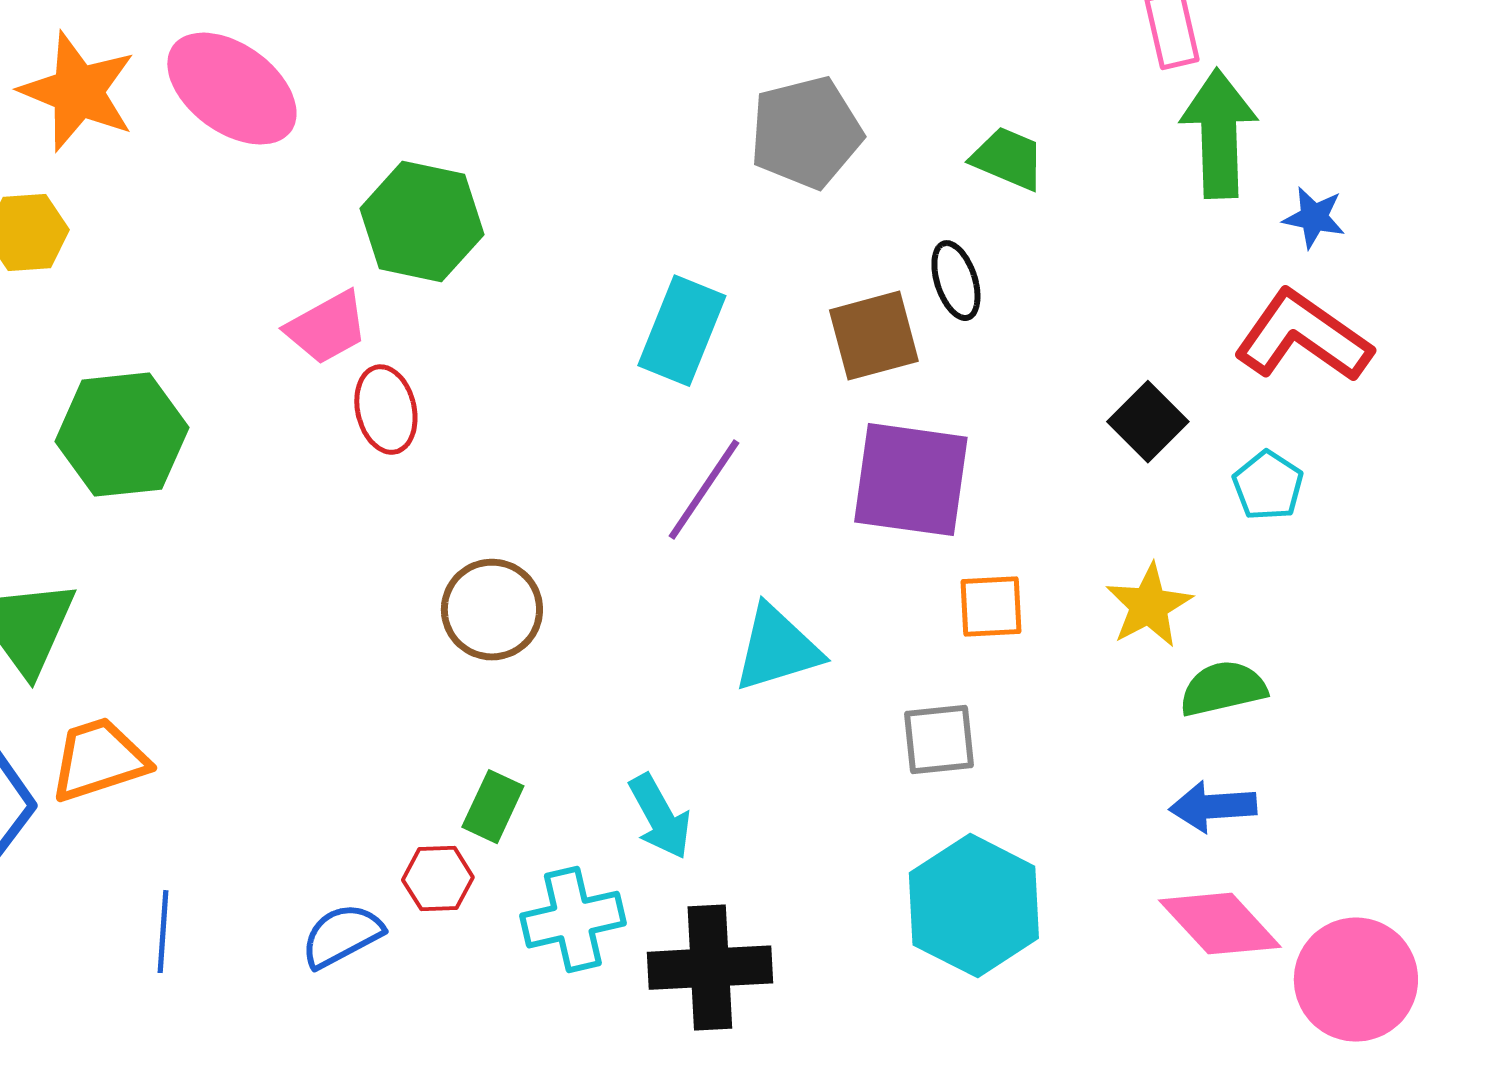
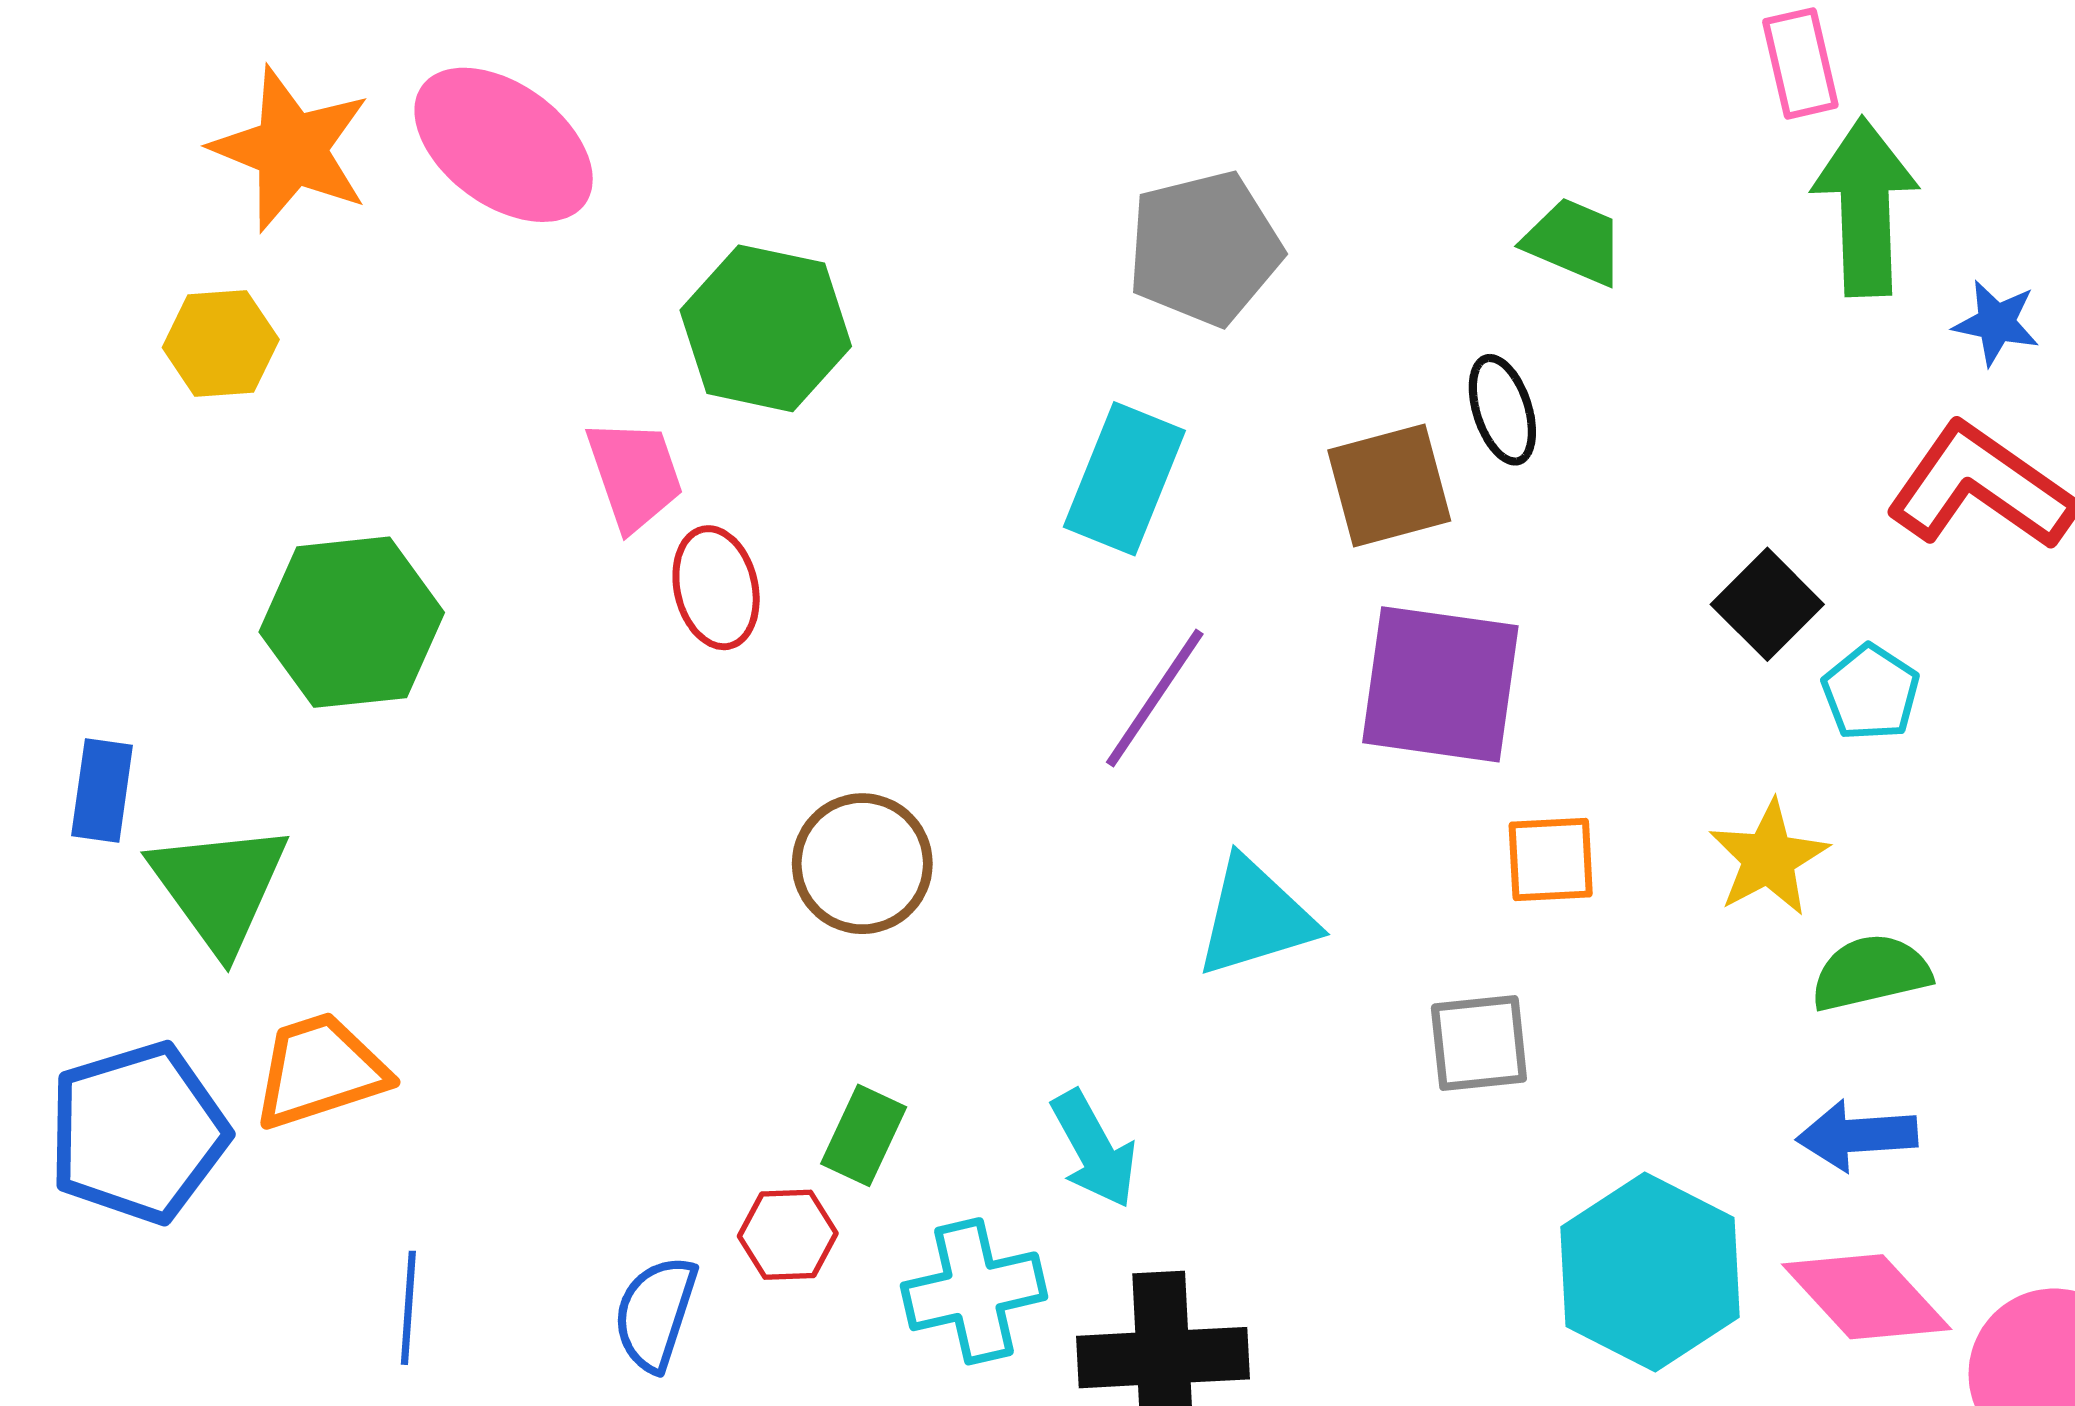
gray pentagon: (806, 133) -> (1204, 248), moved
pink trapezoid: (327, 328) -> (635, 475), turned -80
cyan pentagon: (1268, 486) -> (1871, 693), moved
cyan hexagon: (974, 906) -> (1650, 1272), moved
blue semicircle: (342, 936) -> (655, 1313), turned -44

